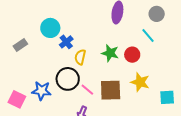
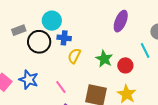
blue cross: (66, 42) -> (64, 38), turned 32
black circle: (68, 79) -> (39, 42), moved
pink line: (87, 90) -> (61, 87), moved

